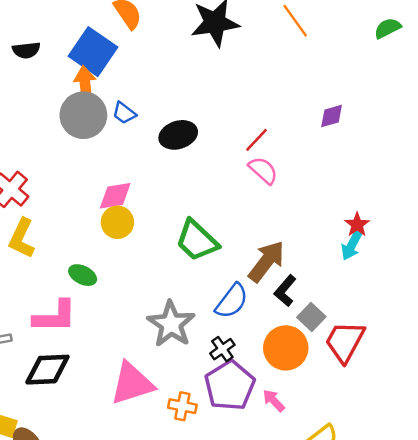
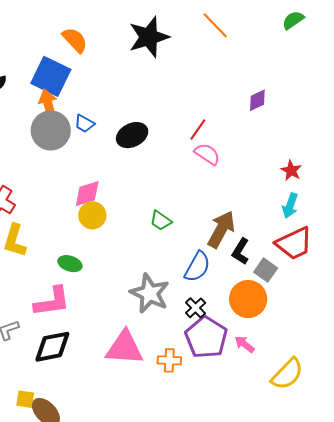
red star: (357, 225) -> (291, 171), moved
green trapezoid: (197, 240) -> (161, 221), size x0.6
red trapezoid: (345, 342) -> (294, 243), moved, turned -135
pink triangle: (132, 384) -> (125, 348), turned 30

